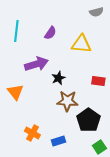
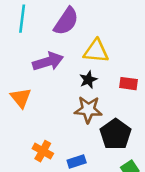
purple semicircle: (50, 33) -> (66, 21), size x1.6
yellow triangle: (81, 44) -> (96, 51), moved
black star: (58, 78) -> (88, 80), moved

